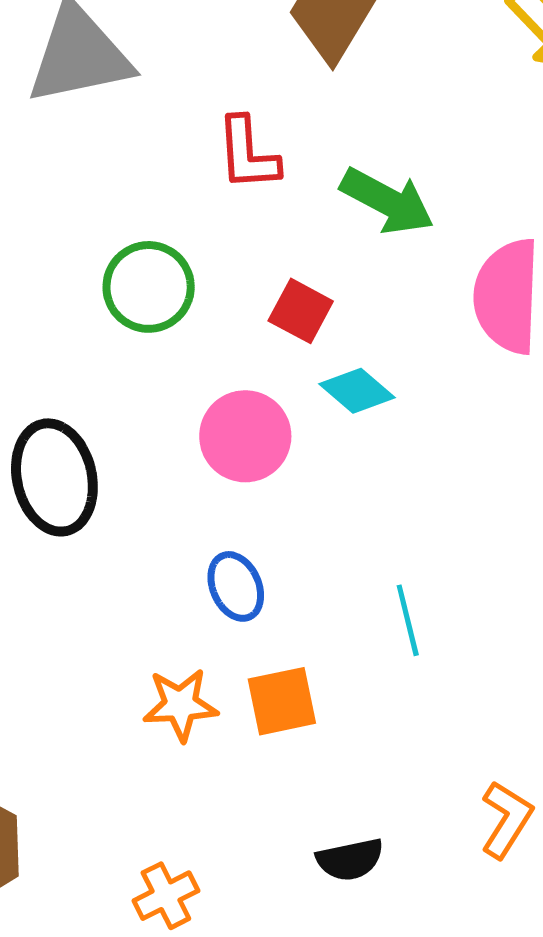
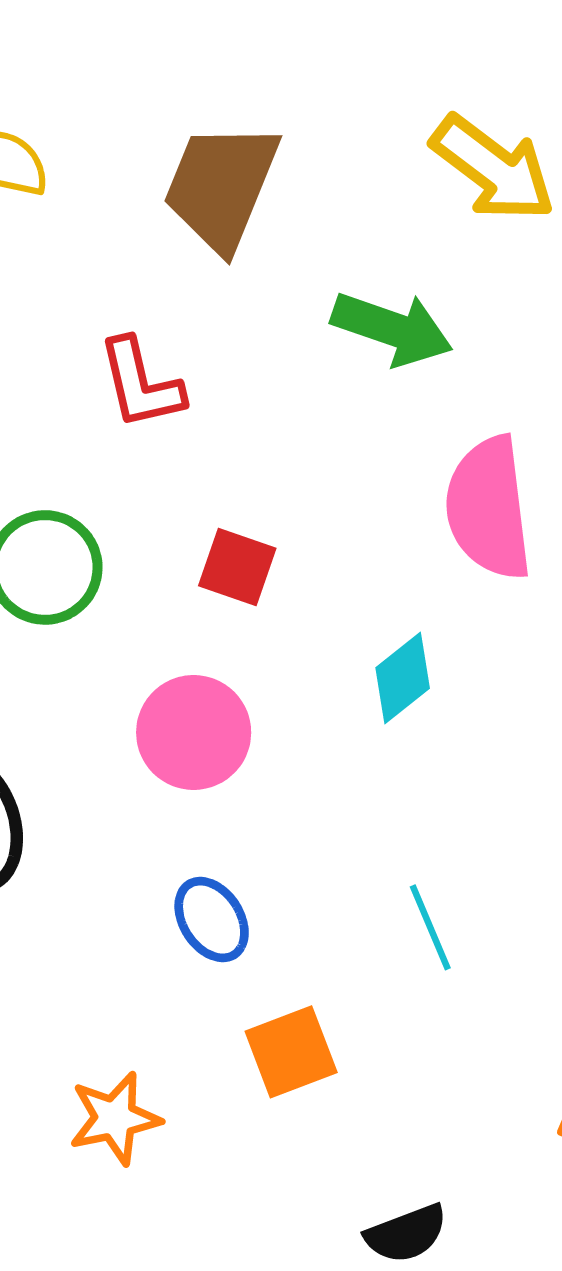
green arrow: (387, 201) -> (392, 329), moved
cyan diamond: (357, 391) -> (403, 678), moved, turned -70
orange star: (180, 705) -> (115, 1118), moved

